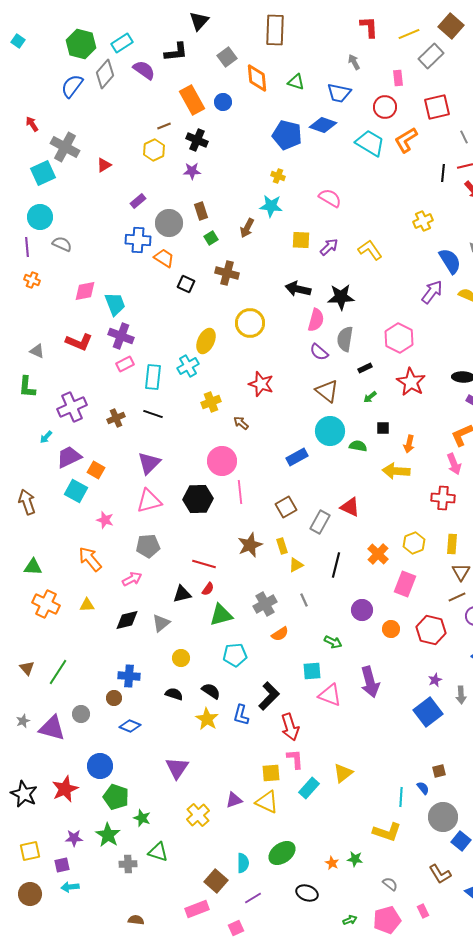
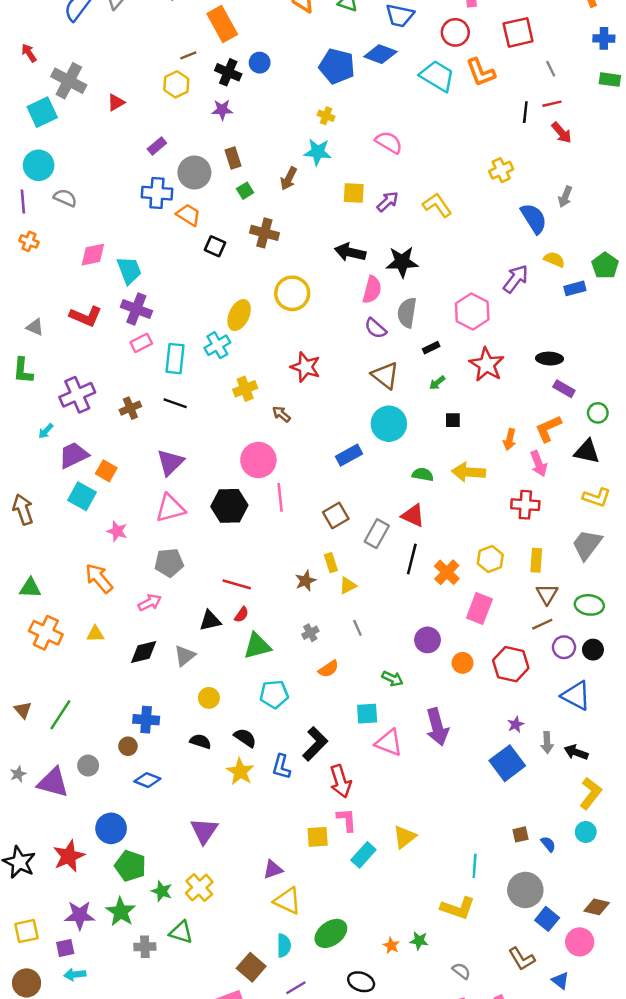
blue circle: (223, 102) -> (260, 63), moved
orange L-shape: (406, 140) -> (481, 72), turned -80
purple arrow: (432, 292) -> (516, 279), moved
orange arrow: (409, 444) -> (510, 439), moved
green semicircle: (358, 446) -> (423, 474), moved
brown star: (250, 545) -> (306, 581), moved, size x0.7
black line: (336, 565) -> (412, 559), moved
gray cross: (265, 604) -> (310, 633), size x0.6
blue semicircle: (423, 788) -> (548, 844), moved
yellow triangle: (267, 802) -> (287, 901), moved
yellow cross: (198, 815) -> (199, 888), moved
purple star: (74, 838) -> (80, 915), size x1.4

